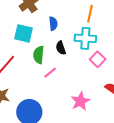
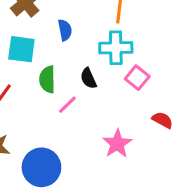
black semicircle: (61, 48) -> (88, 78), moved

